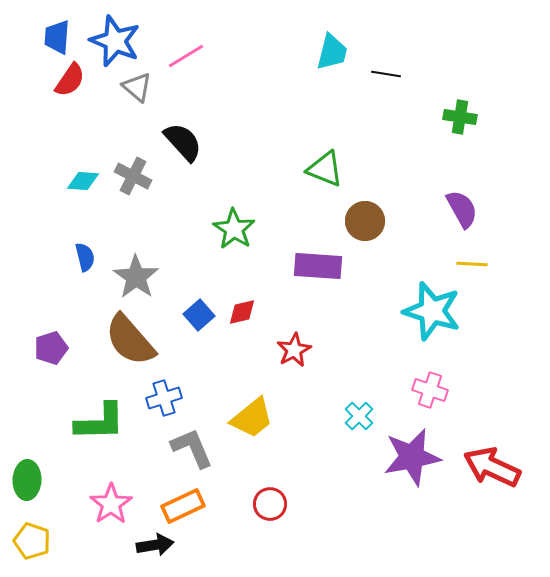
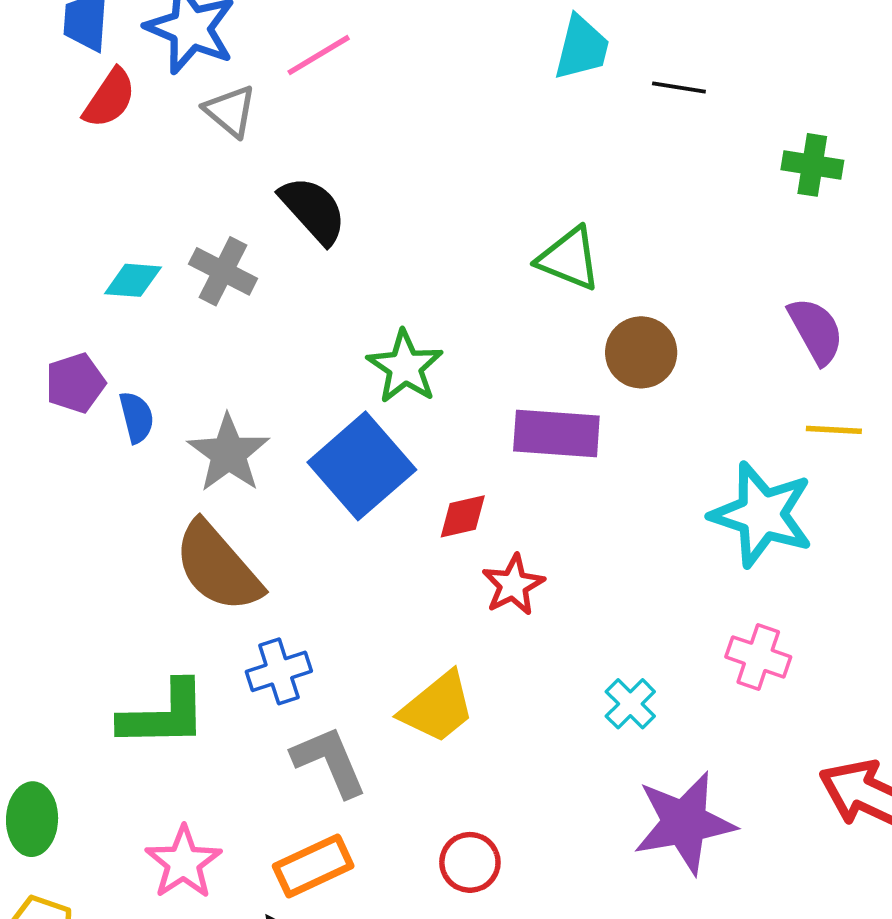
red diamond: (242, 312) -> (463, 516), moved
blue square: (199, 315) -> (362, 466), moved, size x1.8
purple pentagon: (51, 348) -> (75, 383), moved
purple star: (412, 457) -> (684, 823), moved

